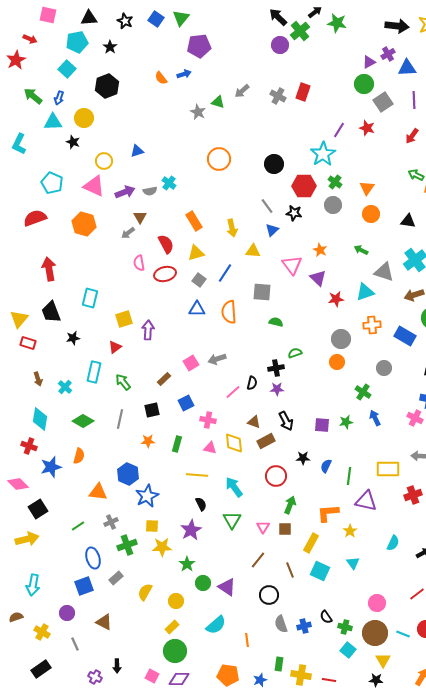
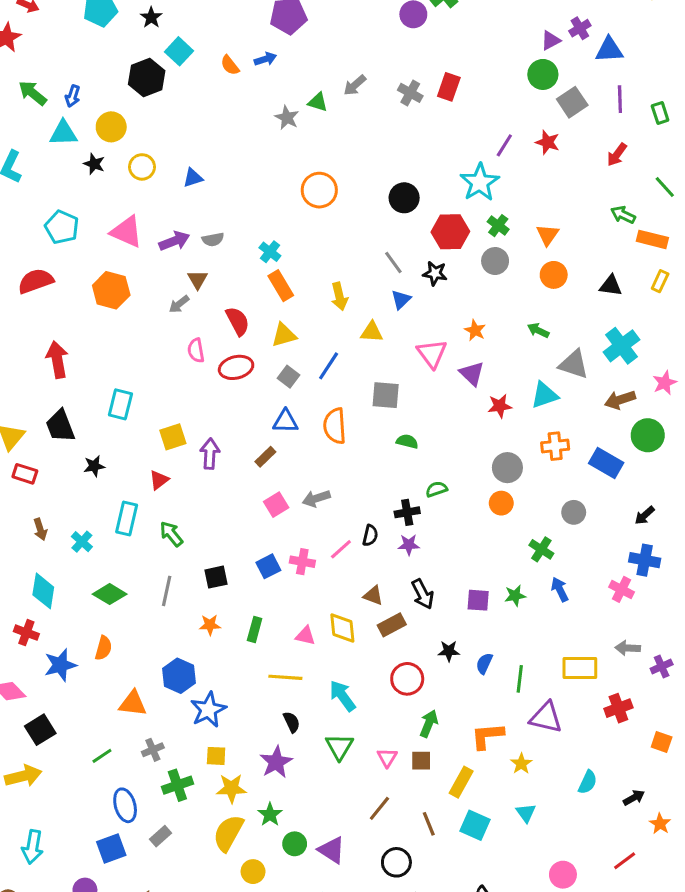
cyan square: (67, 69) -> (179, 51), moved
yellow circle: (104, 161) -> (142, 167), moved
cyan cross: (169, 183) -> (270, 252), moved
brown rectangle: (164, 379) -> (265, 457), moved
pink cross: (208, 420) -> (302, 562), moved
yellow semicircle: (145, 592) -> (228, 833), moved, size x1.4

